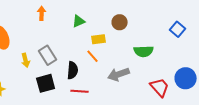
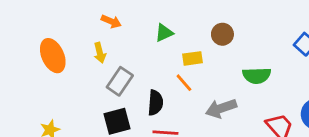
orange arrow: (42, 13) -> (111, 21), turned 112
gray rectangle: (48, 55) -> (120, 81), turned 66
yellow arrow: (26, 60) -> (100, 53), moved

